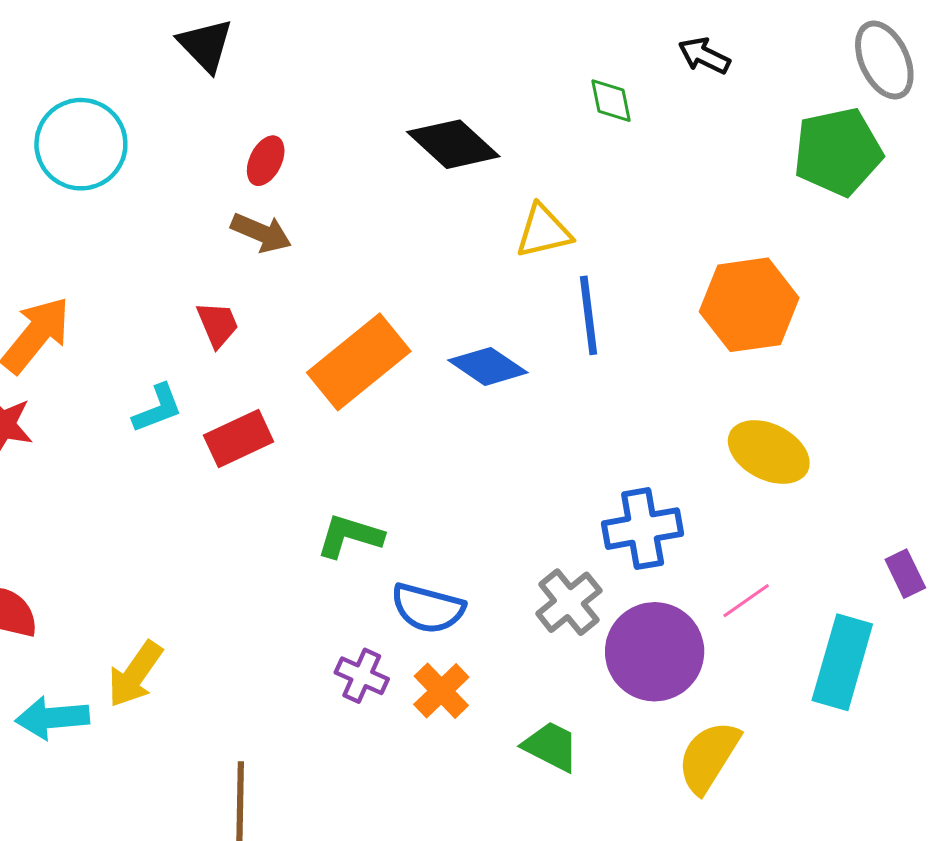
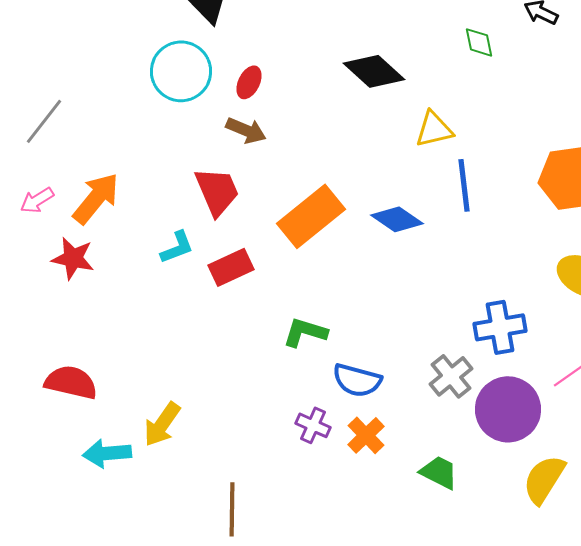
cyan circle: (81, 144) -> (181, 71), moved
red trapezoid: (218, 324) -> (217, 191), size x1.6

